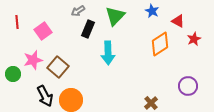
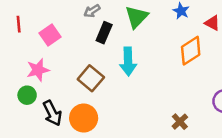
brown square: (58, 67) -> (91, 78), moved
green circle: (13, 74) -> (27, 95), moved

